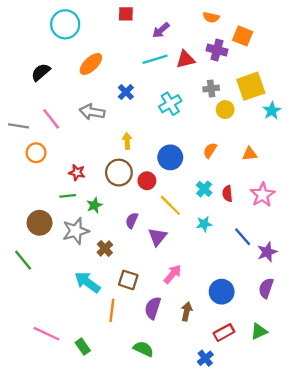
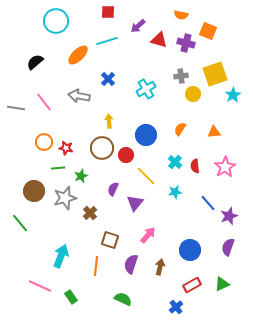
cyan line: (155, 59) -> (107, 41), moved
red triangle: (185, 59) -> (159, 40), moved, turned 30
orange circle: (36, 153) -> (44, 142), moved
cyan arrow: (87, 282) -> (61, 256), moved, turned 75

